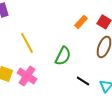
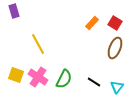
green semicircle: (63, 56) -> (64, 79), moved

